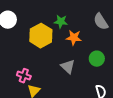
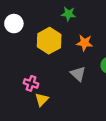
green star: (61, 22) -> (68, 14), moved

